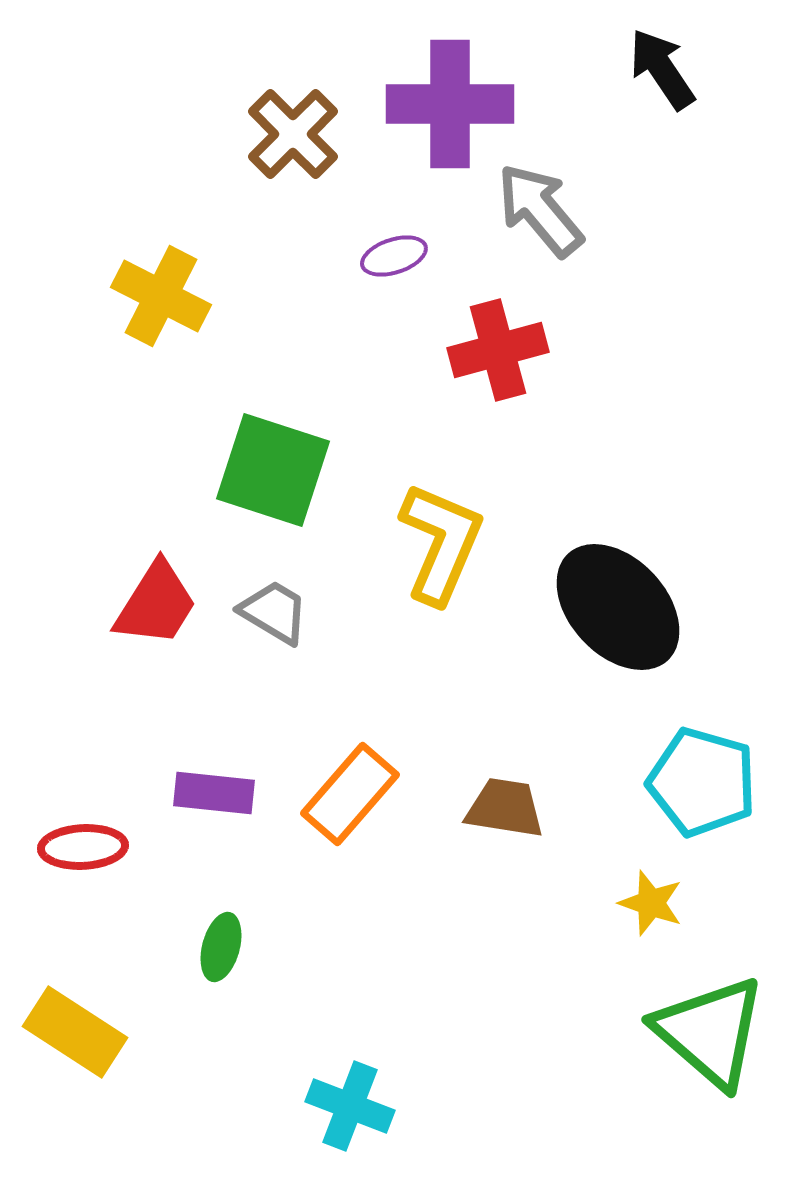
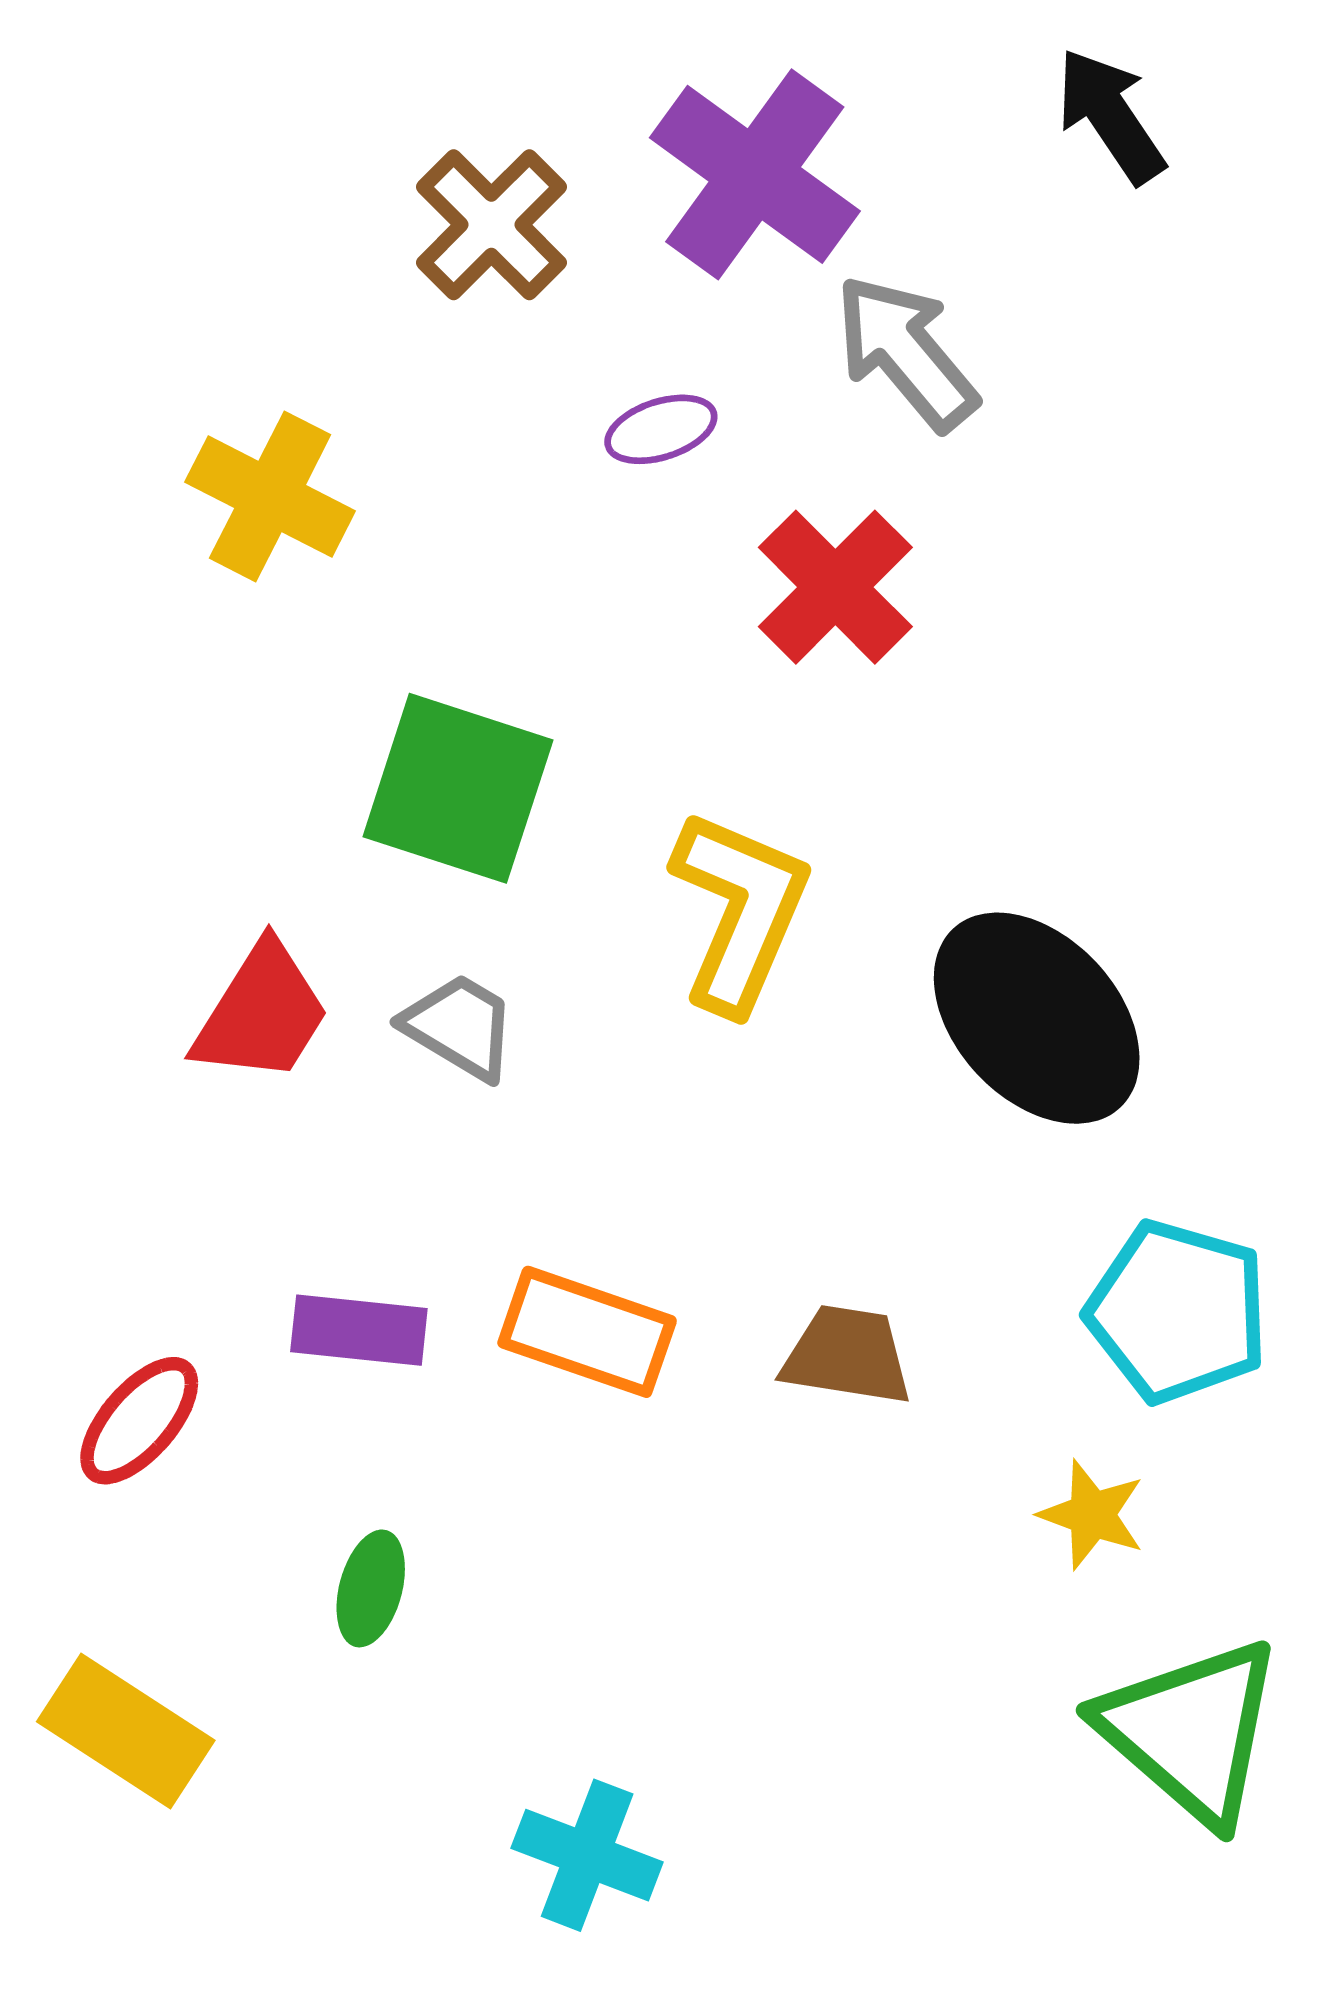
purple cross: (450, 104) -> (755, 174), turned 36
red cross: (498, 350) -> (835, 587), turned -30
orange rectangle: (350, 794) -> (587, 1332), turned 68
red ellipse: (83, 847) -> (139, 1421), turned -46

